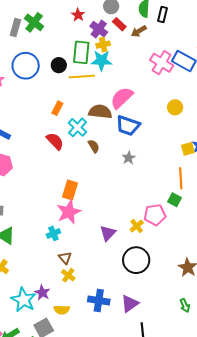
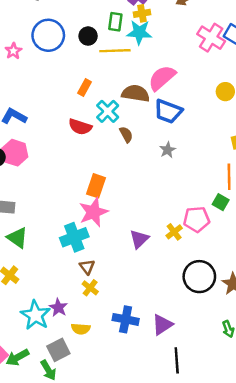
green rectangle: (81, 52) -> (115, 22), size x0.7
red semicircle: (55, 141) -> (80, 127), turned 150
cyan cross: (53, 233) -> (74, 237), size x1.6
black circle: (136, 260) -> (199, 277), moved

